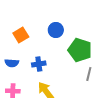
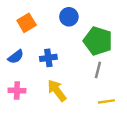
blue semicircle: (12, 63) -> (16, 57), turned -40
gray line: (89, 74) -> (98, 70), moved

